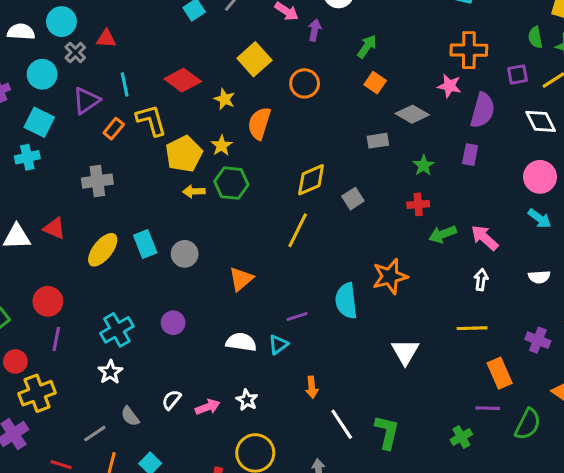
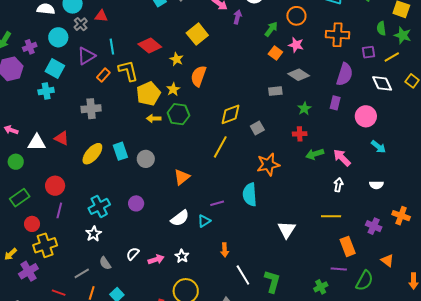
orange circle: (305, 83) -> (296, 16), moved
pink star: (449, 86) -> (296, 45), moved
pink circle: (540, 177) -> (366, 116), moved
orange star: (390, 276) -> (268, 164), moved
white semicircle: (241, 342) -> (180, 218), turned 132

